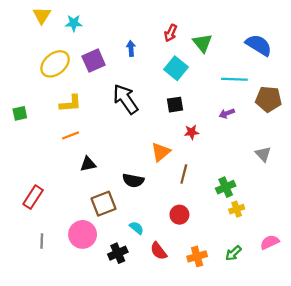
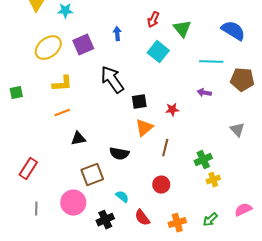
black square: (175, 105) -> (139, 102), moved
purple arrow: (227, 113) -> (204, 93), turned 32

